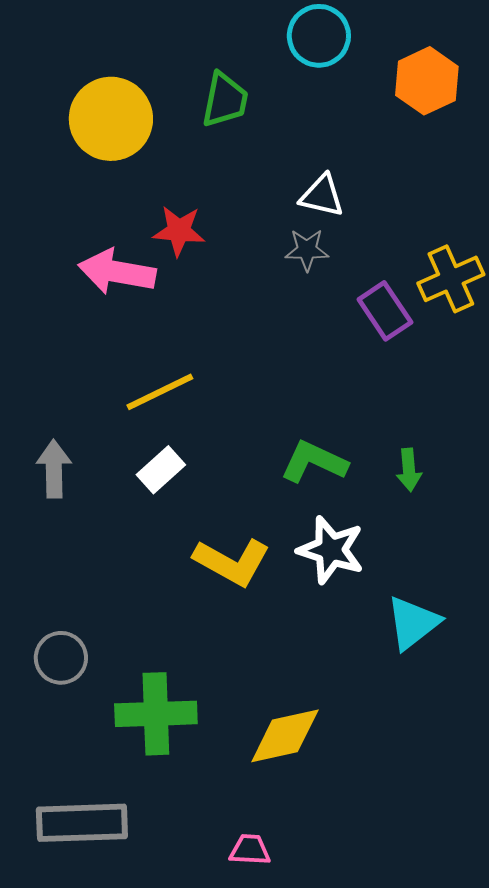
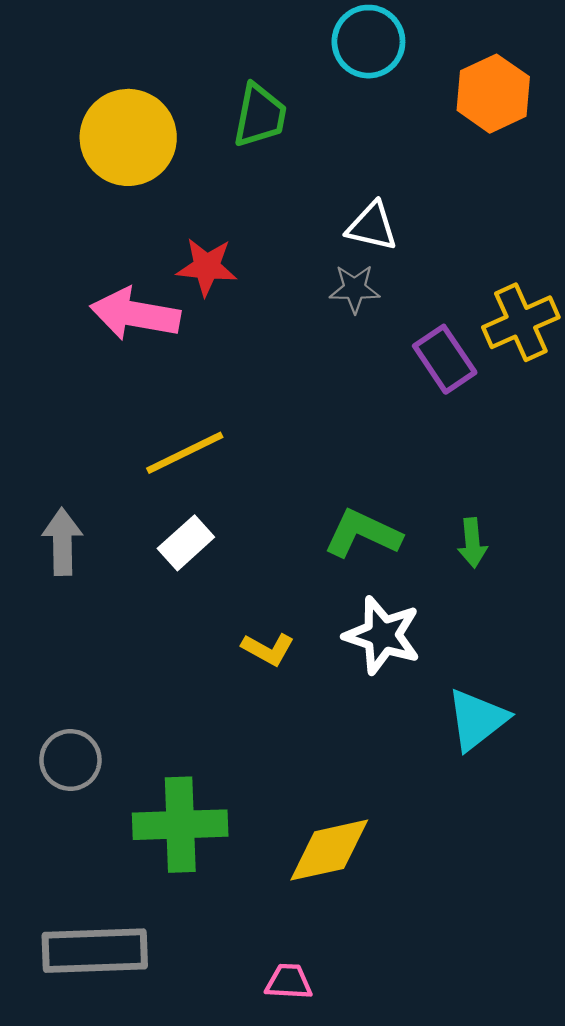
yellow L-shape: (232, 562) -> (268, 649), size x0.6

